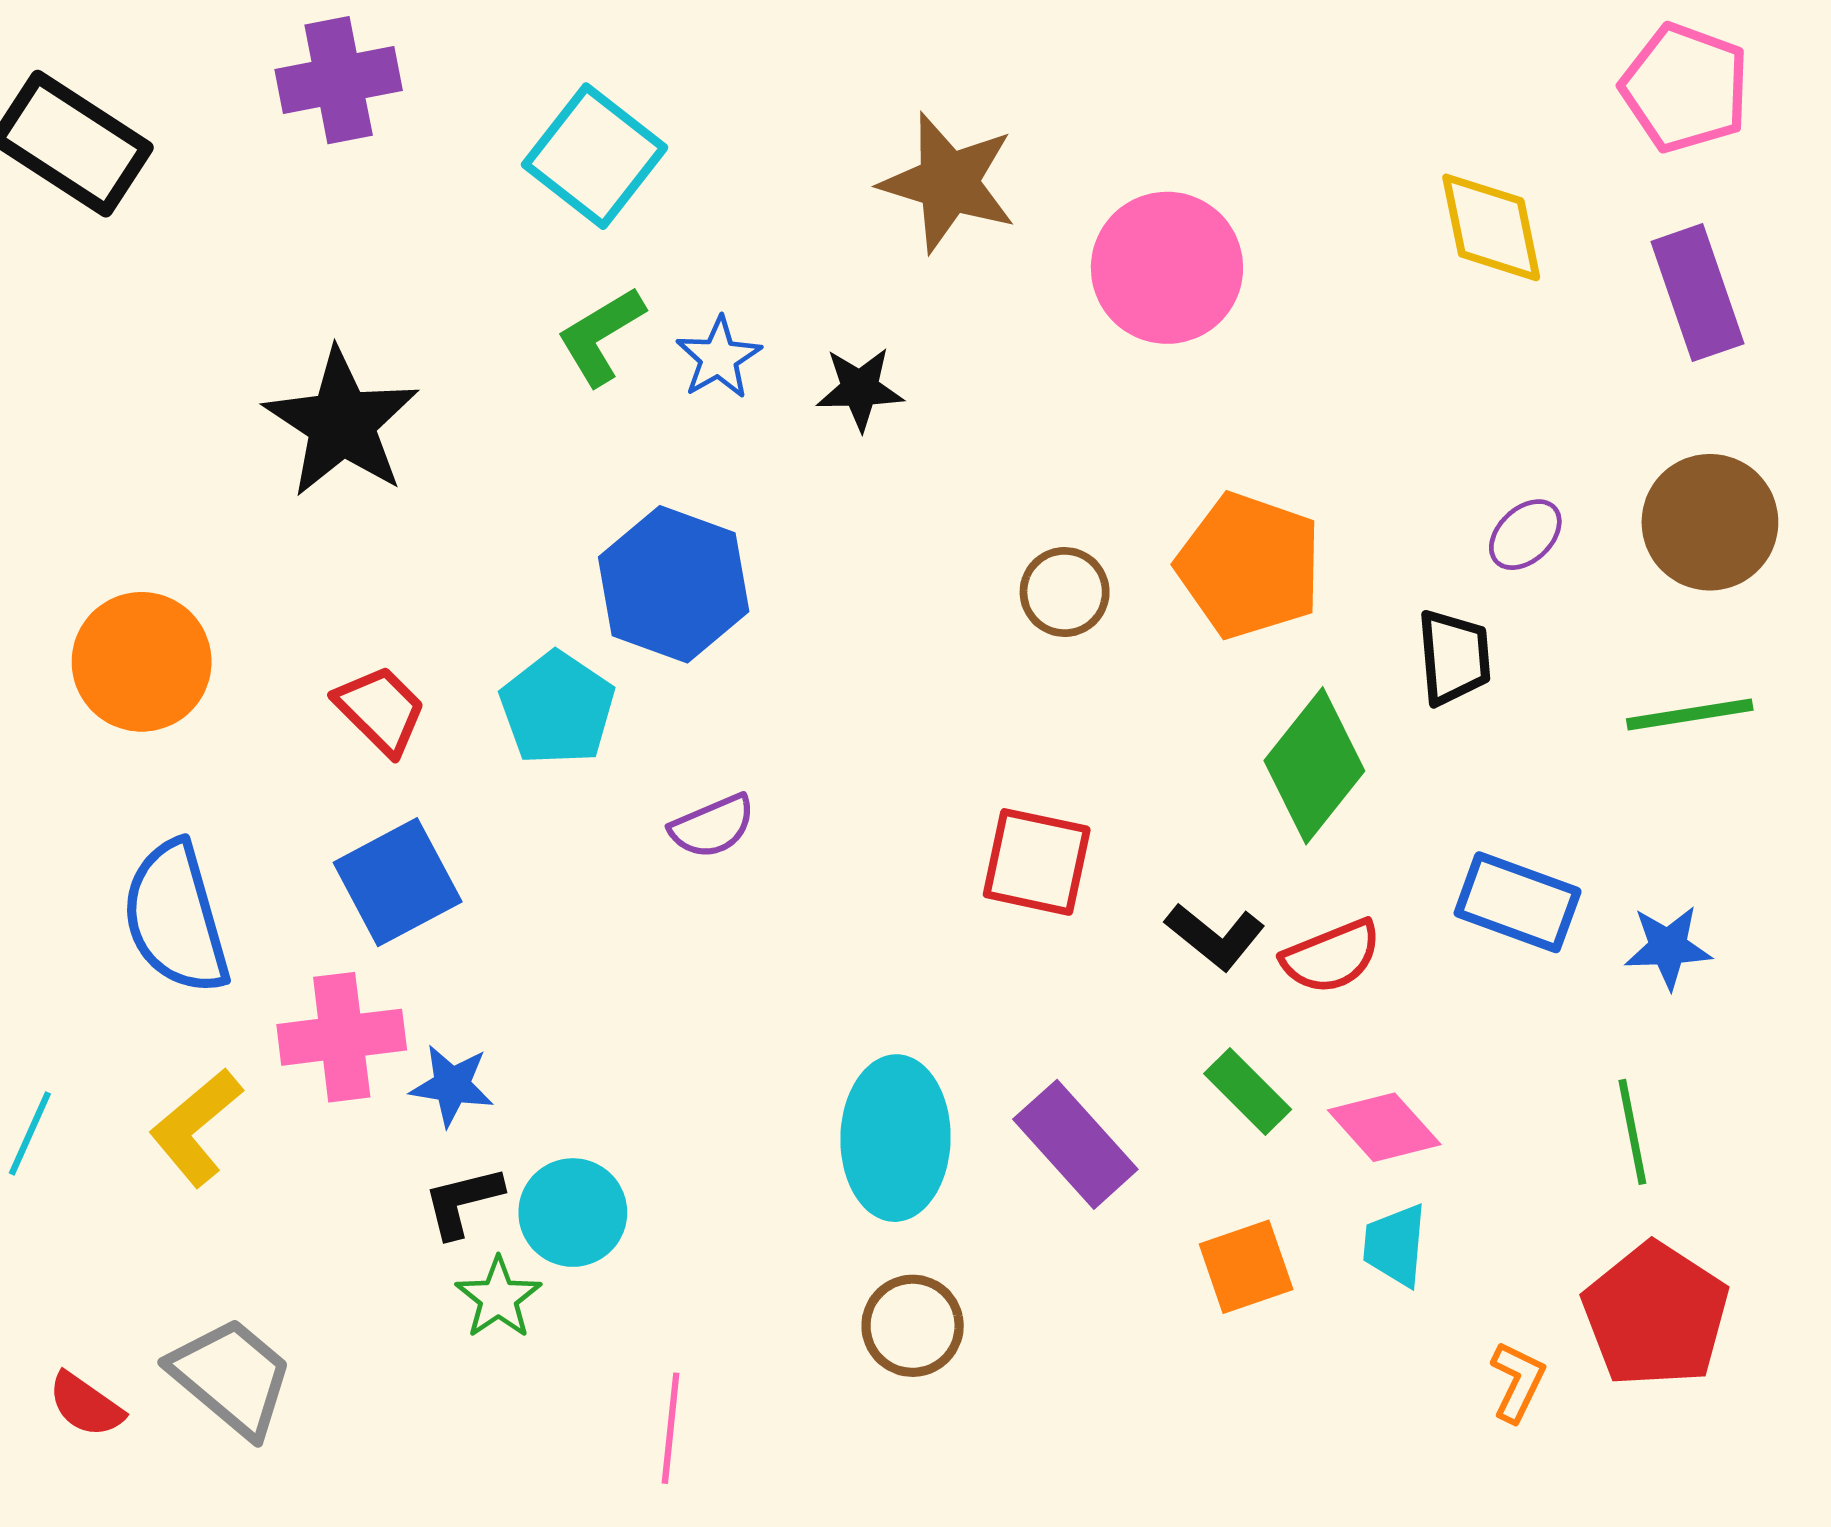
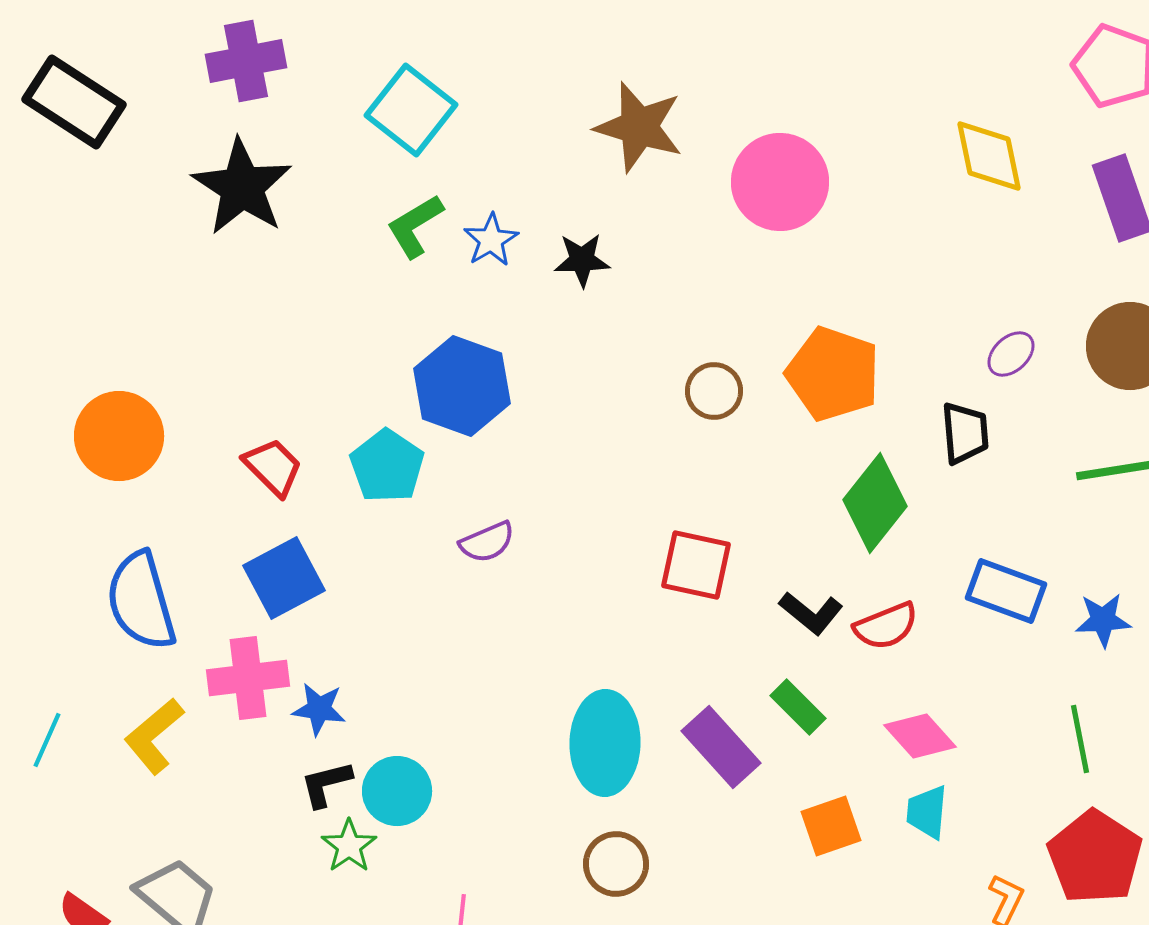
black star: (342, 423) -> (242, 187), moved
green rectangle: (1248, 1092) -> (798, 707), moved

